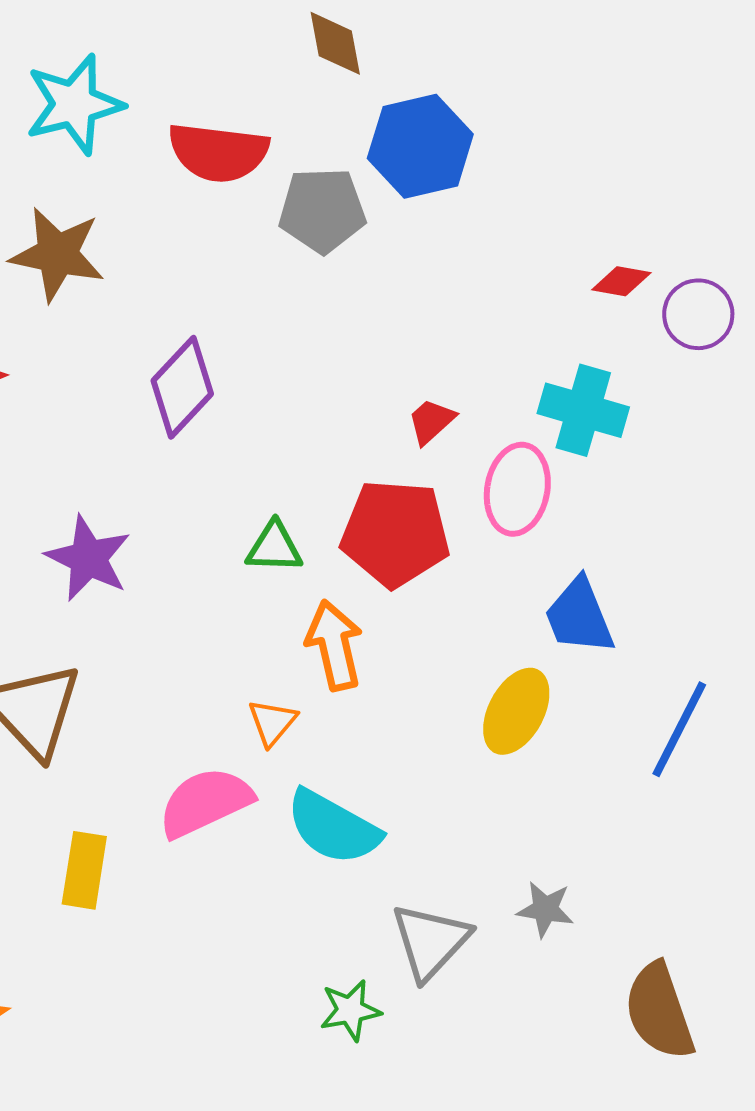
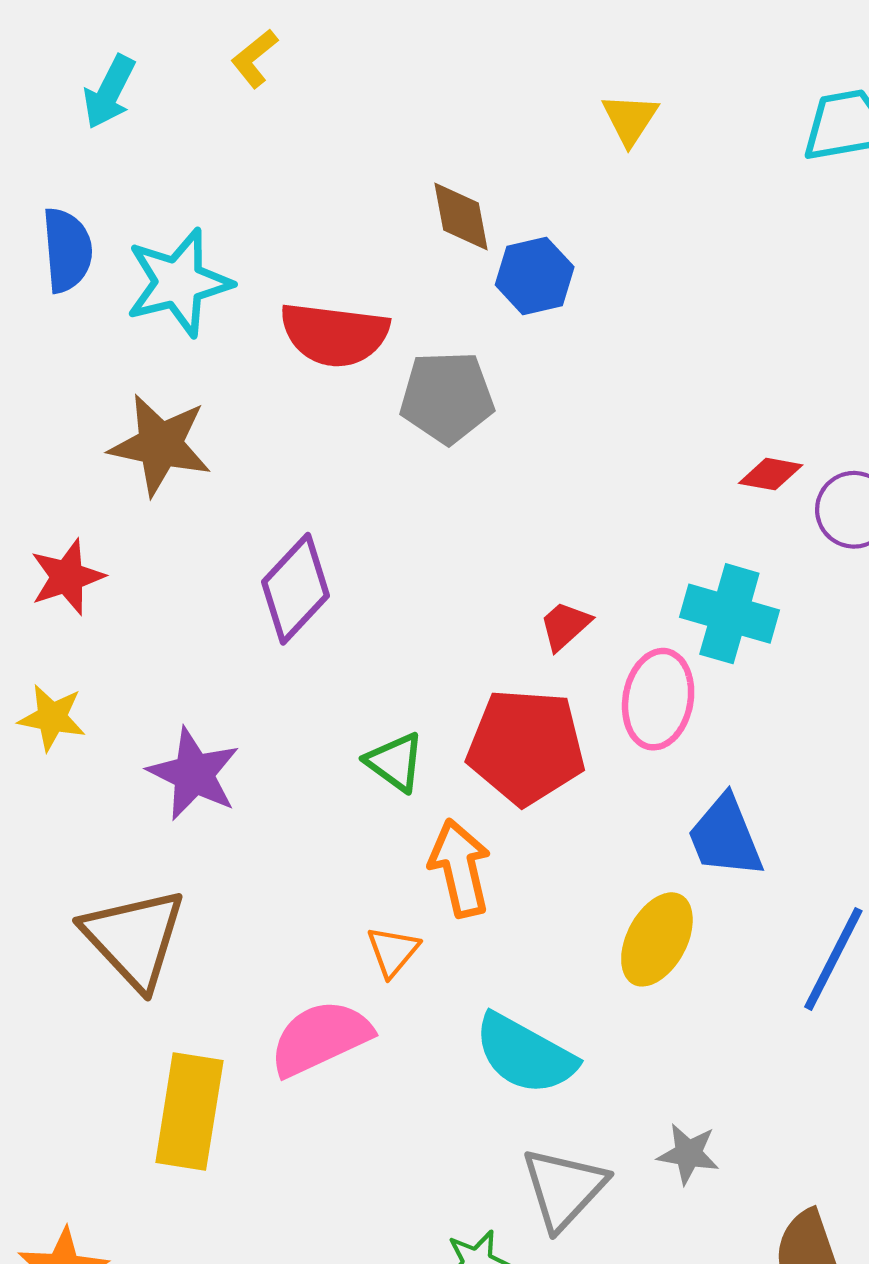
blue hexagon: (420, 146) -> (535, 276), moved, size x0.7
green triangle: (274, 547) -> (395, 762), turned 34
cyan semicircle: (333, 827) -> (525, 1054), moved
yellow rectangle: (84, 870) -> (189, 1112), size x1.4

